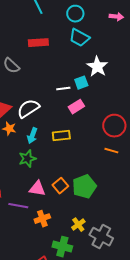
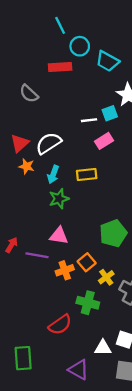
cyan circle: (75, 14) -> (80, 46), moved
green star: (27, 159) -> (59, 199), moved
orange square: (60, 186) -> (87, 262), moved

